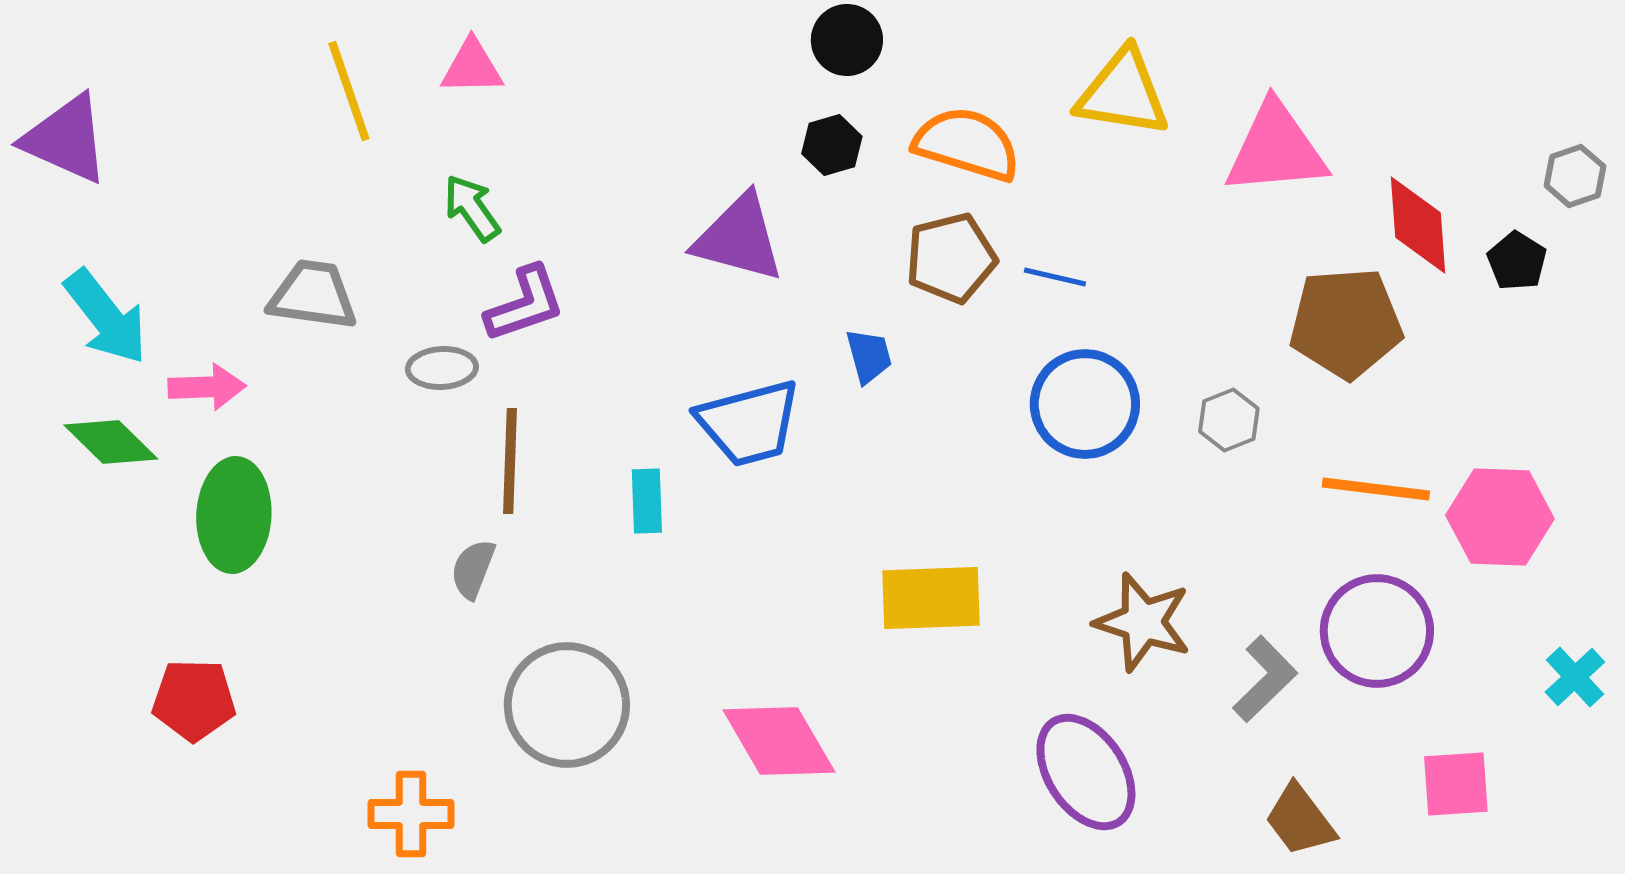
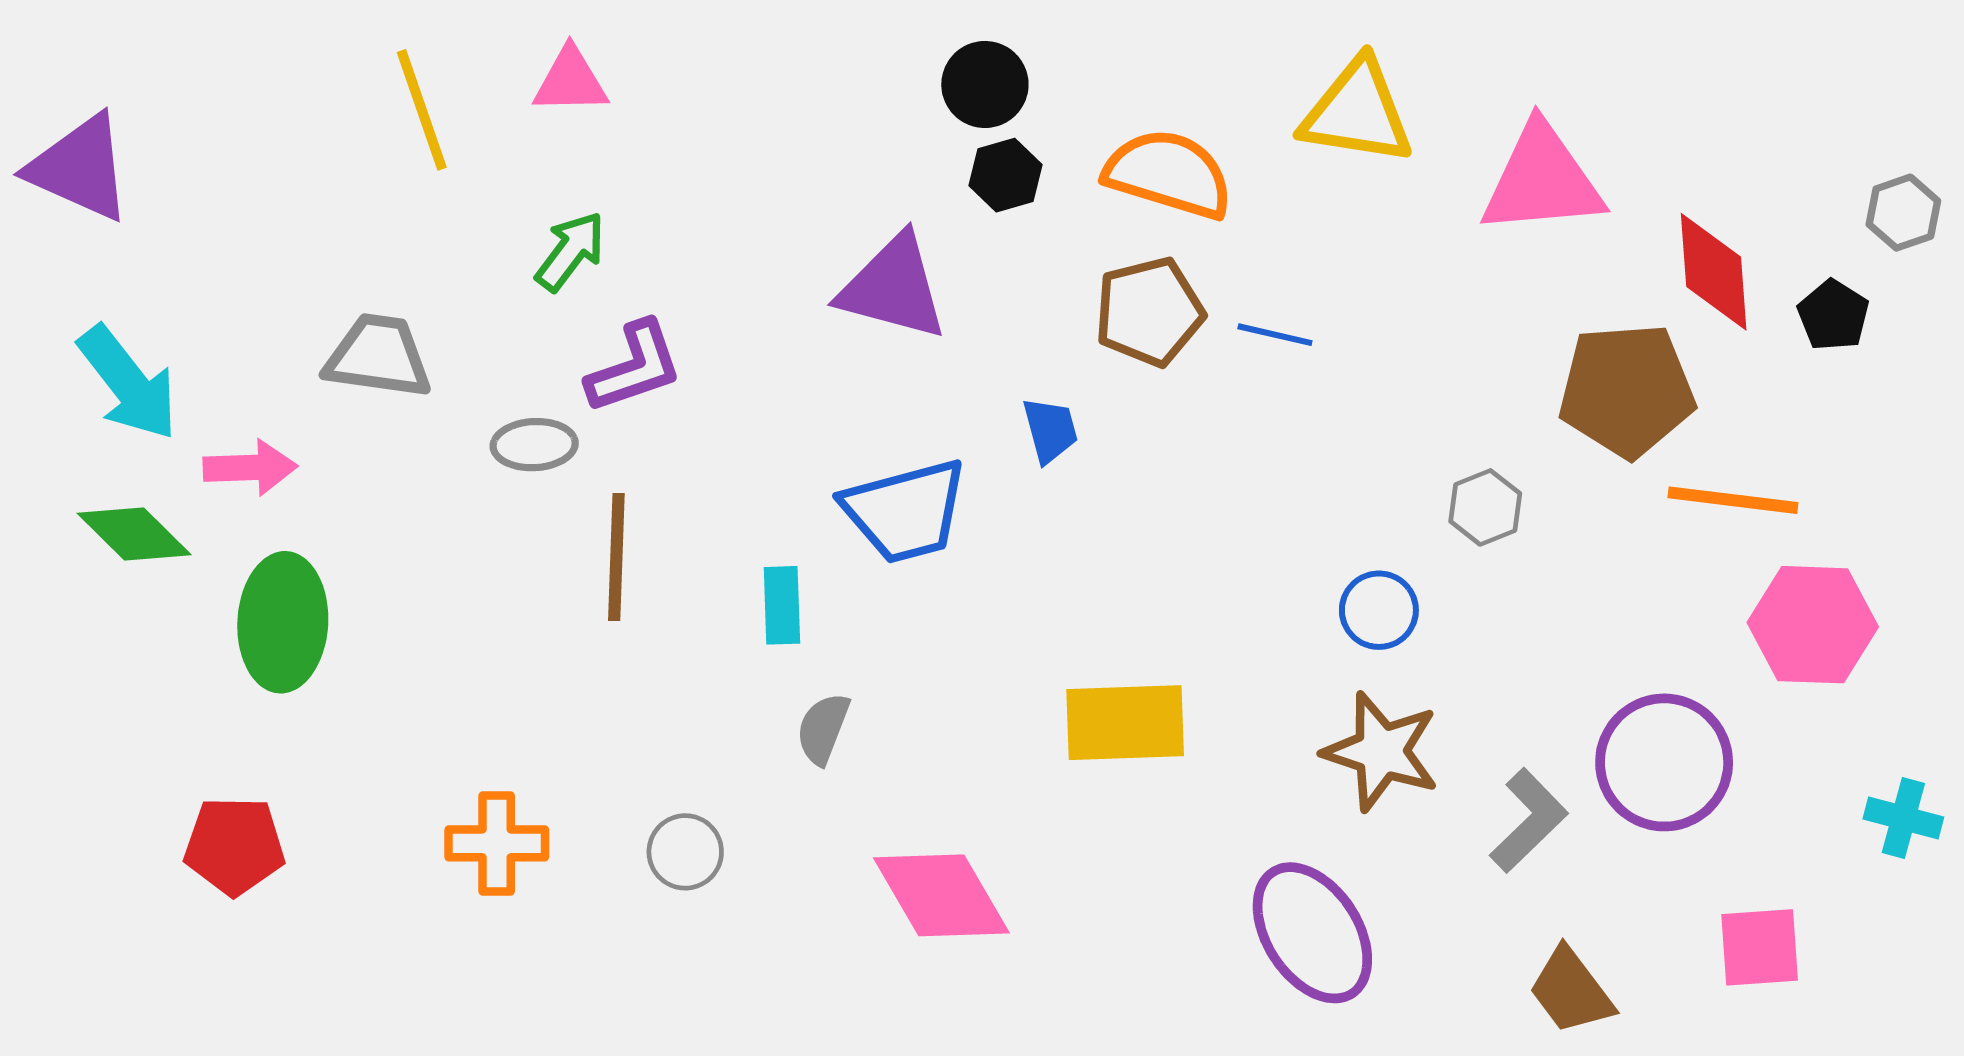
black circle: (847, 40) -> (985, 84), moved
green arrow: (472, 208) -> (570, 251), turned 72
blue circle: (1085, 404) -> (1379, 610), moved, size x0.6
orange line: (1376, 489) -> (1733, 500), moved
gray semicircle: (473, 569) -> (823, 729), moved
cyan cross: (1575, 677) -> (1903, 818), turned -32
gray circle: (567, 705) -> (685, 852), size x0.5
orange cross: (411, 814) -> (497, 843), moved

